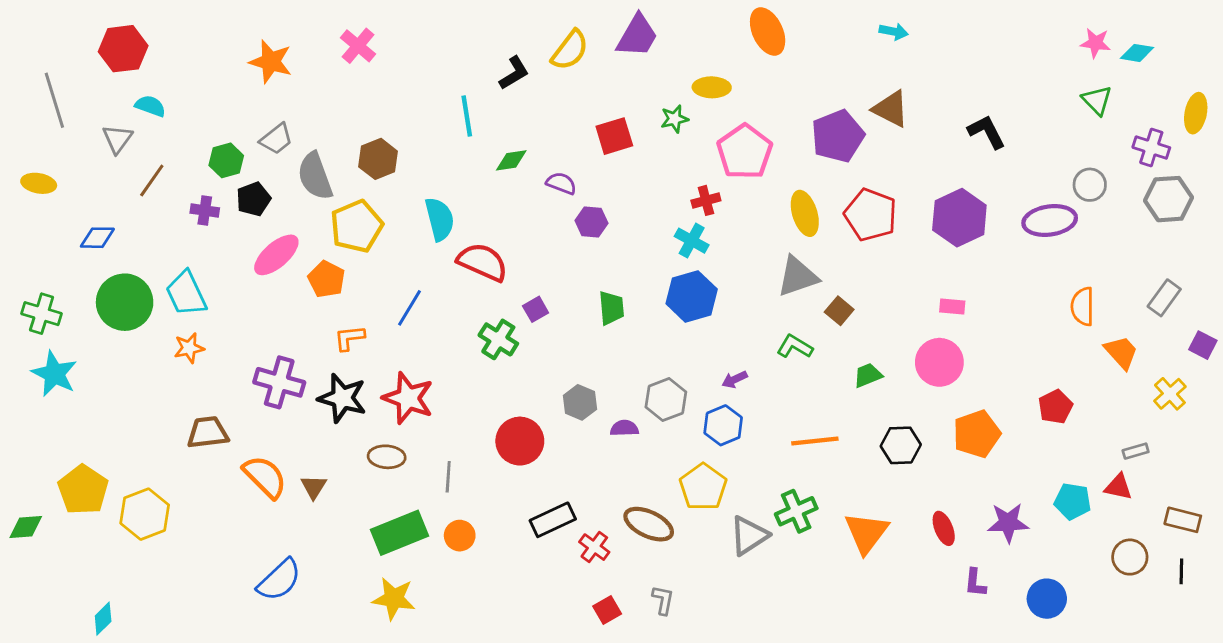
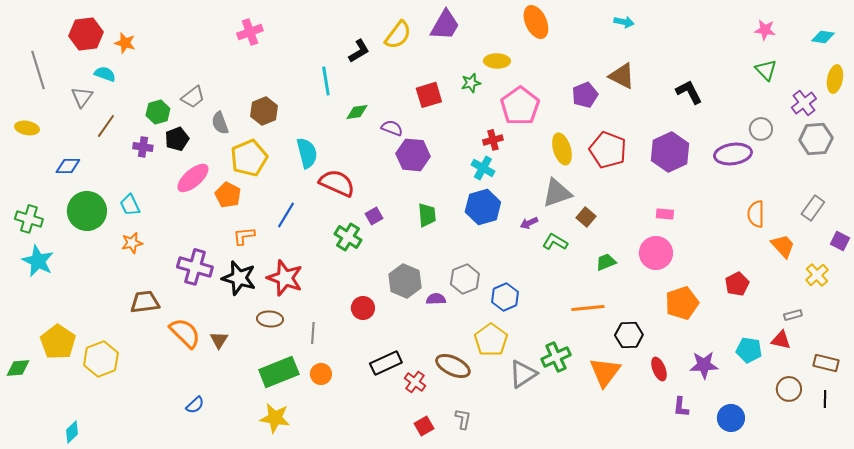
pink cross: (358, 46) -> (250, 32), turned 30
cyan diamond: (1137, 53) -> (823, 37), moved
orange star: (271, 62) -> (125, 43), moved, size x0.7
purple pentagon: (838, 136) -> (585, 95), size x0.7
purple cross: (1151, 147) -> (804, 103), turned 35
gray semicircle: (315, 176) -> (220, 123), size x0.7
purple hexagon: (591, 222) -> (413, 155), size x1.5
cyan trapezoid: (186, 294) -> (130, 205), size x0.7
purple arrow: (735, 379) -> (529, 223), moved
gray hexagon: (580, 402) -> (405, 281), size x1.4
red circle: (520, 441) -> (363, 308), size x0.7
orange line: (815, 441) -> (588, 308), moved
black hexagon: (901, 445) -> (629, 335), moved
blue semicircle: (279, 580) -> (195, 405), size x0.6

